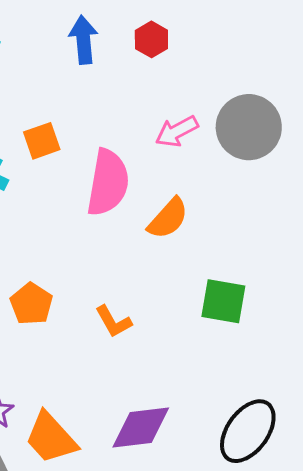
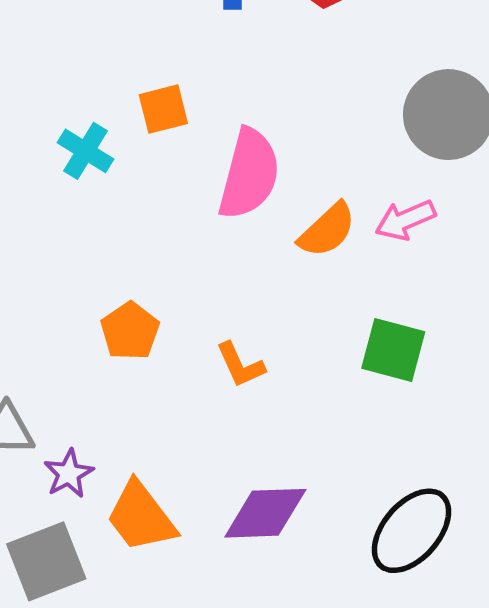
pink arrow: (177, 131) -> (405, 220), moved

